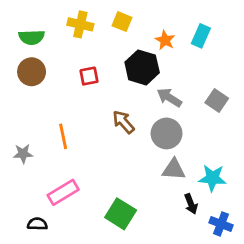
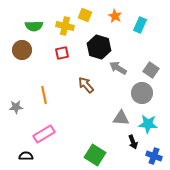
yellow cross: (80, 24) -> (65, 26), moved
green semicircle: (32, 37) -> (34, 26), moved
orange star: (165, 40) -> (115, 16), moved
gray circle: (167, 133) -> (142, 93), moved
green square: (121, 214) -> (95, 155), moved

